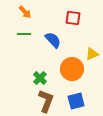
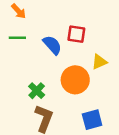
red square: (73, 18) -> (76, 34), moved
blue square: (76, 101) -> (92, 120), moved

